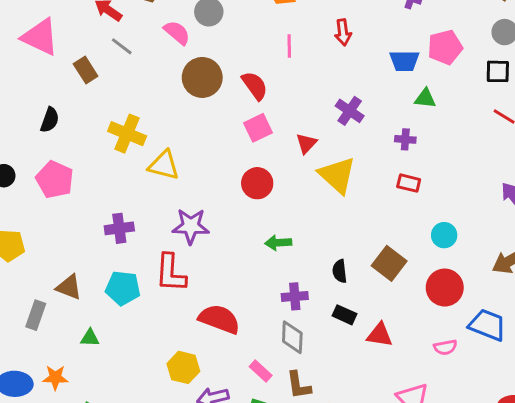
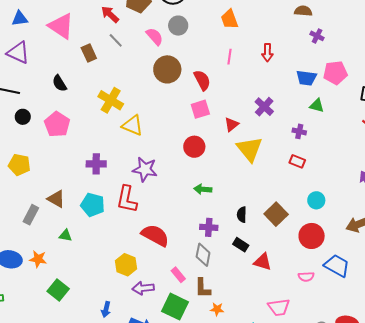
black semicircle: (50, 120) -> (59, 83), turned 120

